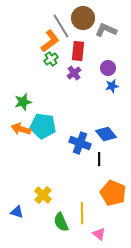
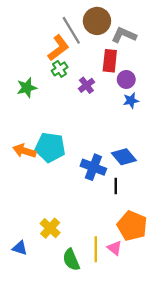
red rectangle: (78, 51) -> (110, 61), moved
green star: (23, 102) -> (27, 88), moved
pink triangle: (99, 234) -> (115, 248), moved

